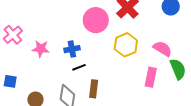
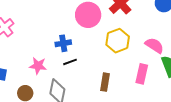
pink star: (41, 49) -> (38, 66), moved
brown rectangle: (94, 89) -> (105, 82), moved

